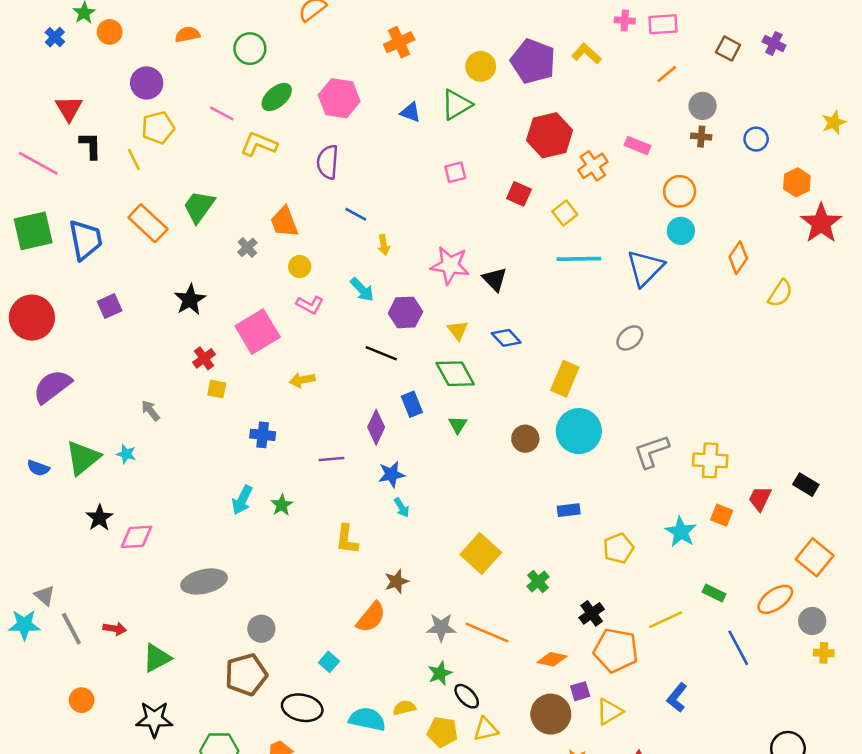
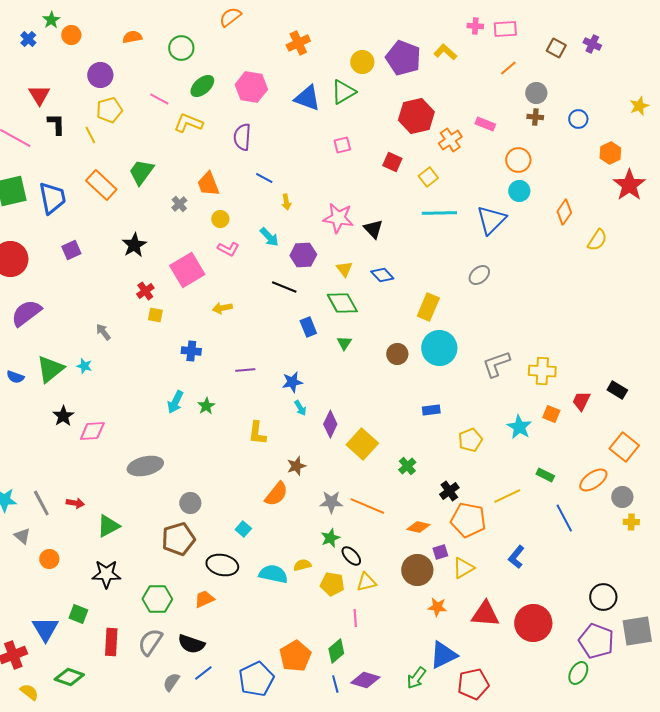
blue triangle: (411, 112) -> (307, 98), size x1.6
purple diamond: (376, 427) -> (330, 424), moved
gray triangle: (45, 596) -> (22, 536), moved

